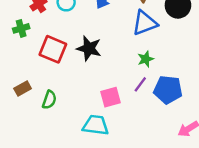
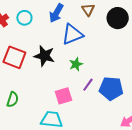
blue triangle: (145, 23) -> (72, 34), moved
green star: (146, 59) -> (76, 64), moved

